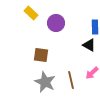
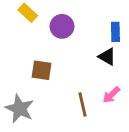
gray star: (45, 82) -> (20, 109), moved

